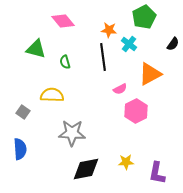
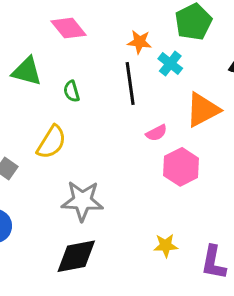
yellow semicircle: (52, 95) -> (51, 142), turned 120
black diamond: (86, 169) -> (76, 256), moved

